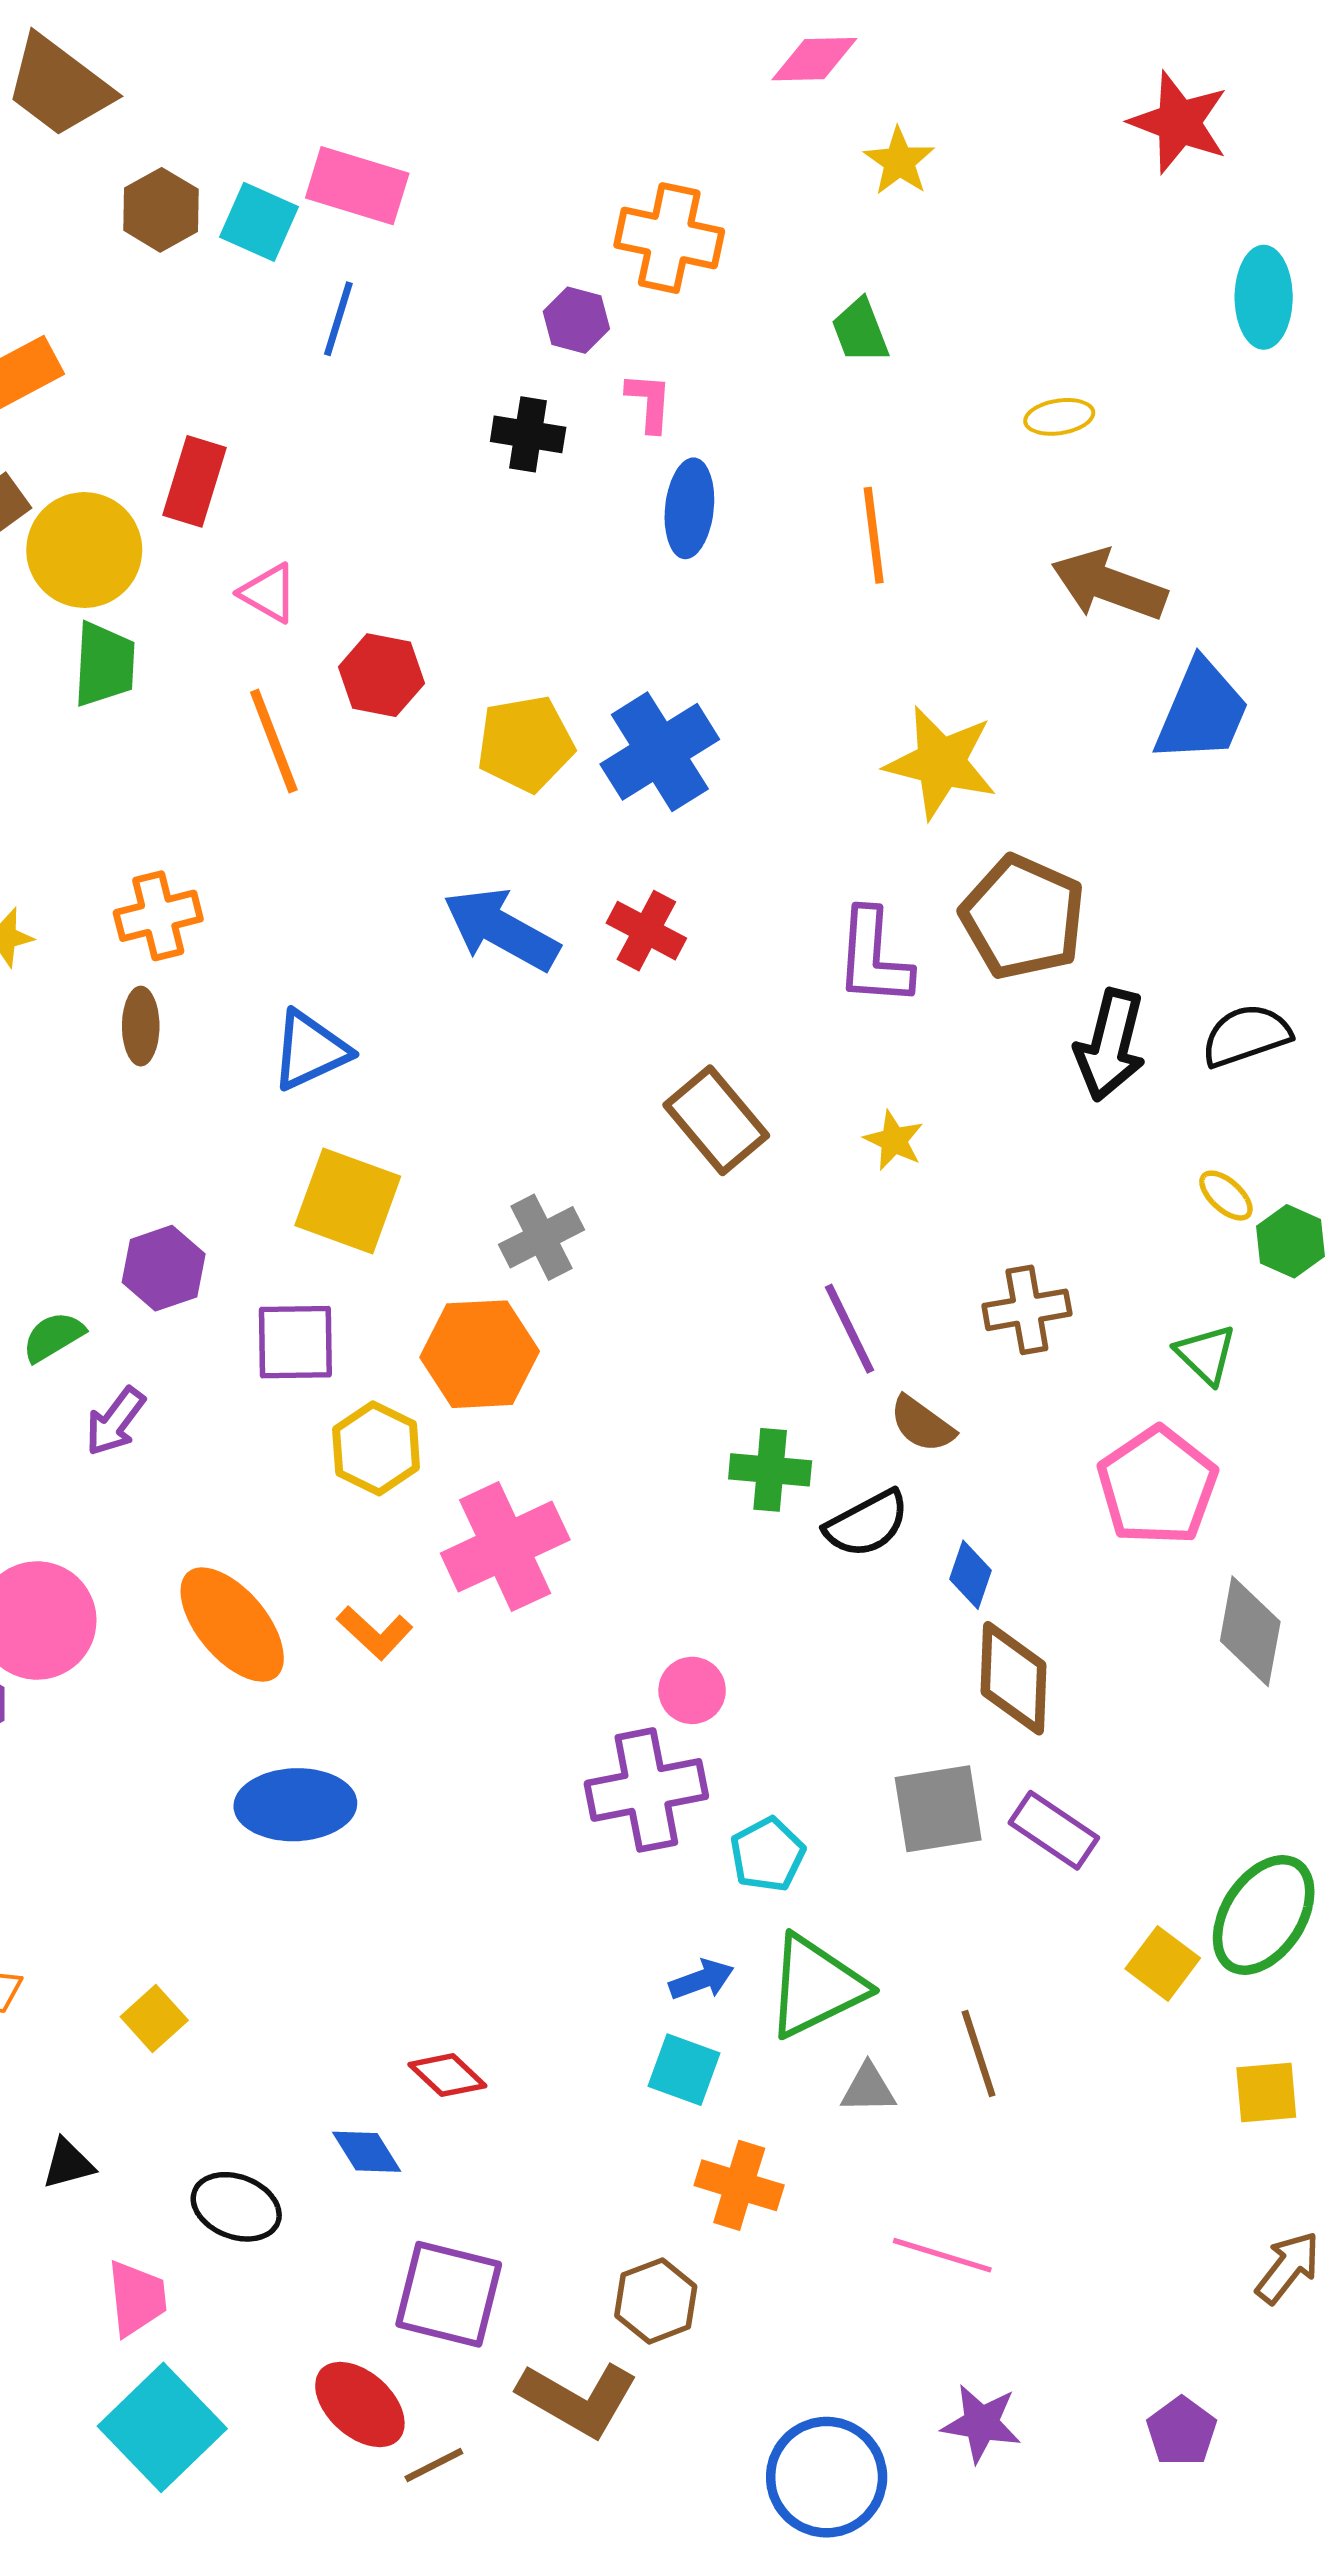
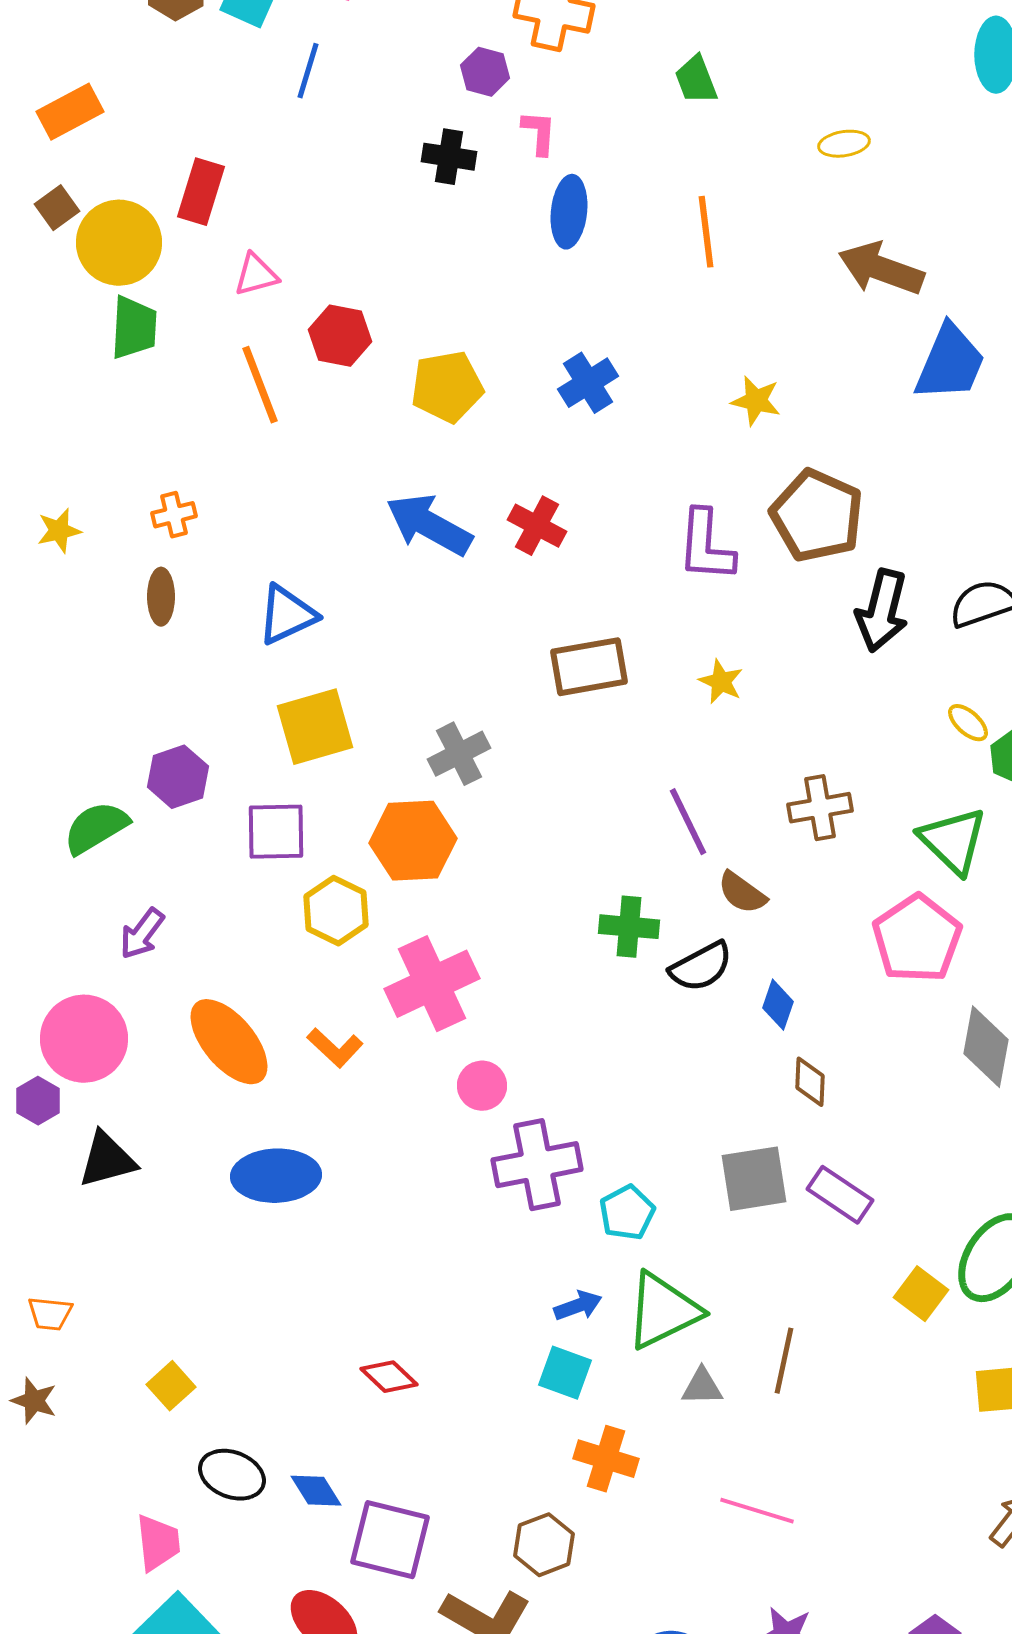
pink triangle: (268, 593) -> (256, 275), turned -45
blue cross: (660, 752) -> (588, 383), moved, size x0.7
yellow star: (941, 763) -> (756, 401), size x0.6
orange cross: (158, 916) -> (174, 515), size x0.7
brown rectangle: (716, 1120) -> (589, 667), turned -60
yellow square: (348, 1201) -> (315, 727), turned -36
green semicircle: (53, 1337) -> (96, 828), size x1.4
green triangle: (1206, 1354) -> (953, 841), size x1.5
purple arrow: (115, 1421) -> (142, 934), moved
brown diamond: (1013, 1678) -> (810, 1082), size x0.6
pink circle: (692, 1690) -> (482, 1086), moved
yellow square: (154, 2019) -> (171, 1386), moved
brown line: (979, 2054) -> (784, 1361), turned 30
blue diamond: (367, 2152) -> (316, 1491), moved
black triangle: (68, 2164) -> (107, 1160), moved, size x1.5

